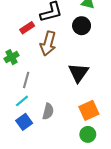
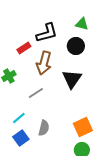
black triangle: (78, 73) -> (72, 79), moved
gray line: (26, 80) -> (36, 93), moved, turned 42

